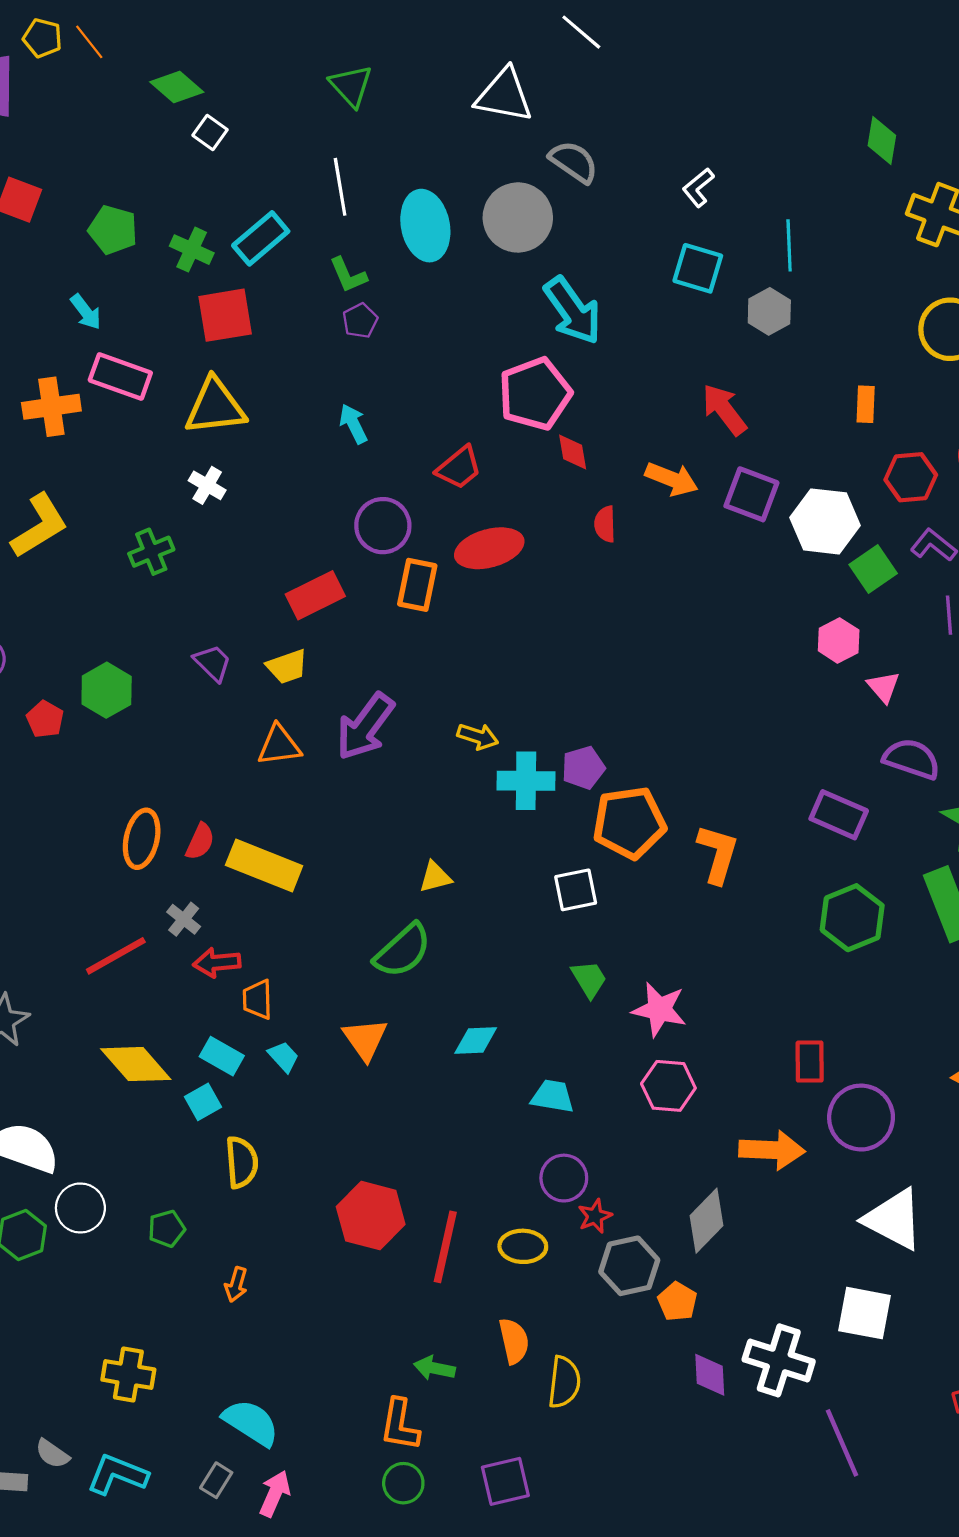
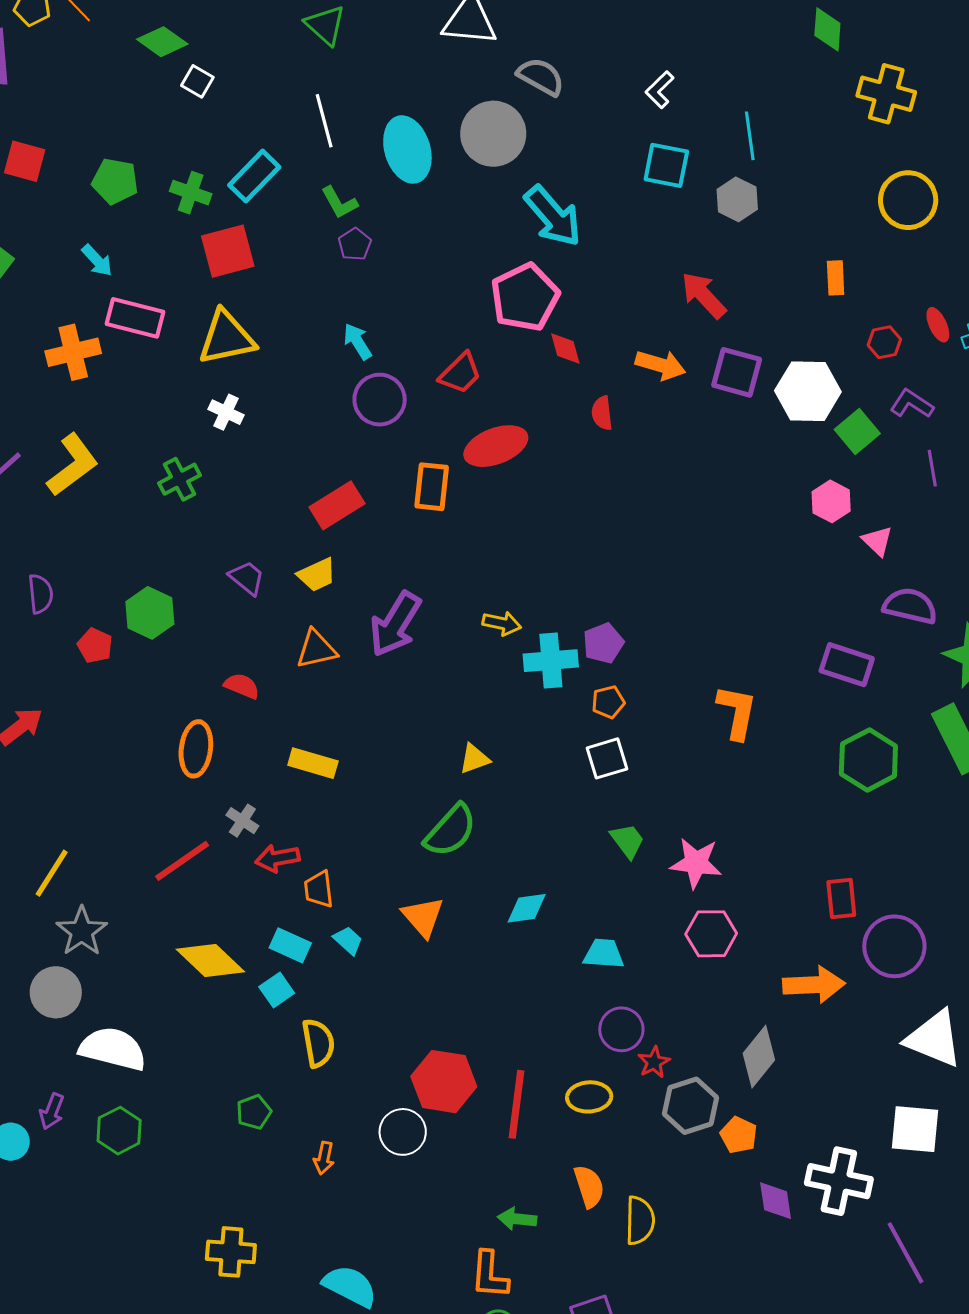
red hexagon: (911, 477) -> (884, 342), size x0.7
purple circle: (383, 526) -> (380, 400), moved
orange pentagon: (629, 823) -> (608, 702), moved, size x0.5
red semicircle: (200, 842) -> (242, 686), moved, turned -87
yellow rectangle: (264, 866) -> (313, 763), size x0.7
white circle: (80, 1208) -> (403, 1132), moved

